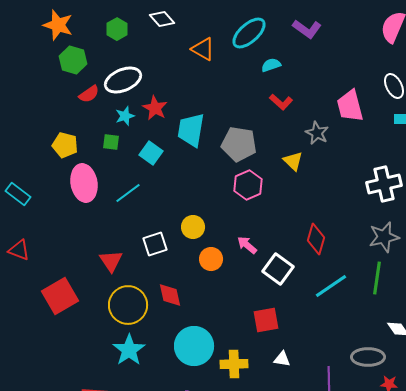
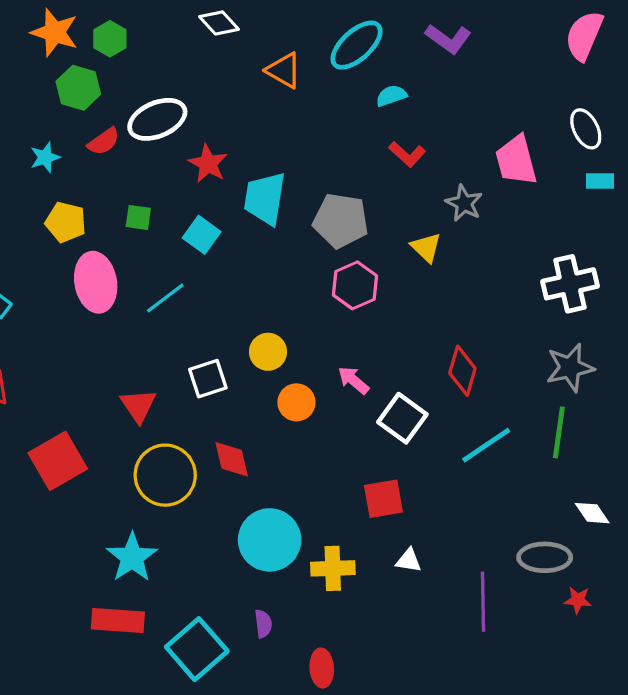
green hexagon: (117, 29) -> (110, 39), moved
cyan star: (125, 116) -> (45, 157), moved
cyan star: (129, 350) -> (132, 557), moved

